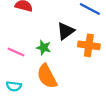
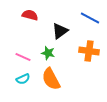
black triangle: (66, 31) -> (60, 31), moved
cyan semicircle: (14, 86) -> (23, 79), moved, turned -32

